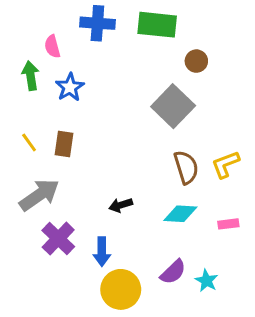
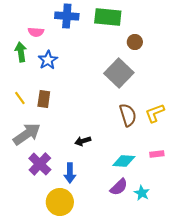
pink semicircle: (52, 47) -> (36, 32), turned -70
cyan diamond: (180, 214) -> (124, 161), moved
yellow circle: (121, 289) -> (60, 202), moved

